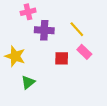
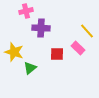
yellow line: (77, 29) -> (87, 31), moved
green triangle: (28, 82) -> (30, 68), moved

